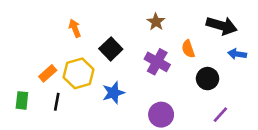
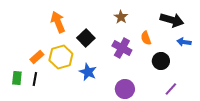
orange arrow: (75, 28) -> (58, 22), size x1.5
blue star: (113, 93) -> (88, 72), turned -30
black line: (57, 102) -> (35, 79), moved

